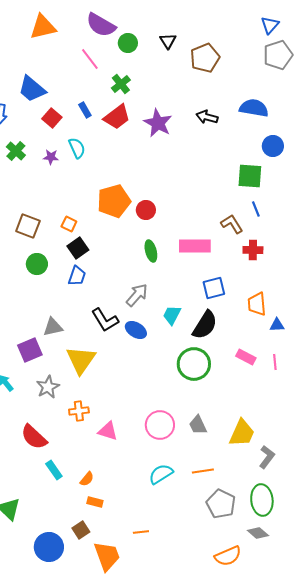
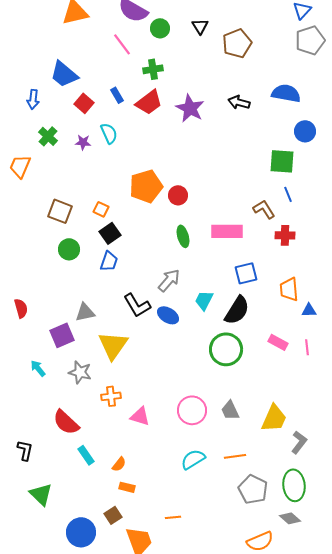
green cross: (121, 84) -> (153, 69), turned 30
gray star: (48, 387) -> (80, 372), turned -30

